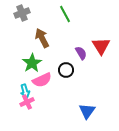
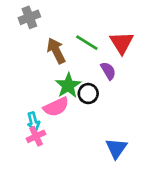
green line: (65, 14) -> (87, 43), moved, turned -30
red triangle: (101, 46) -> (122, 43), moved
green star: (32, 63) -> (68, 85), moved

